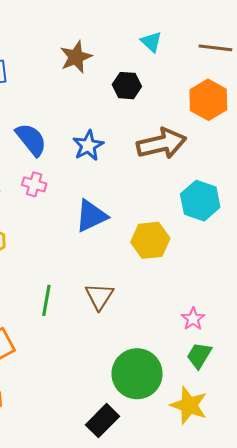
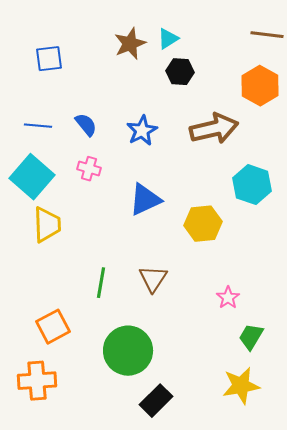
cyan triangle: (151, 42) -> (168, 39), moved, turned 45
blue semicircle: (31, 140) -> (86, 125), size x0.7
pink star: (193, 319) -> (228, 298), moved
green circle: (137, 374) -> (128, 351), moved
yellow star: (189, 405) -> (241, 386), turned -30

